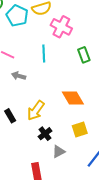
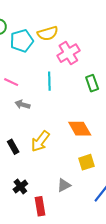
cyan pentagon: (17, 16) -> (22, 41), turned 30
pink cross: (61, 27) -> (68, 53), turned 30
black cross: (45, 134) -> (20, 187), moved

